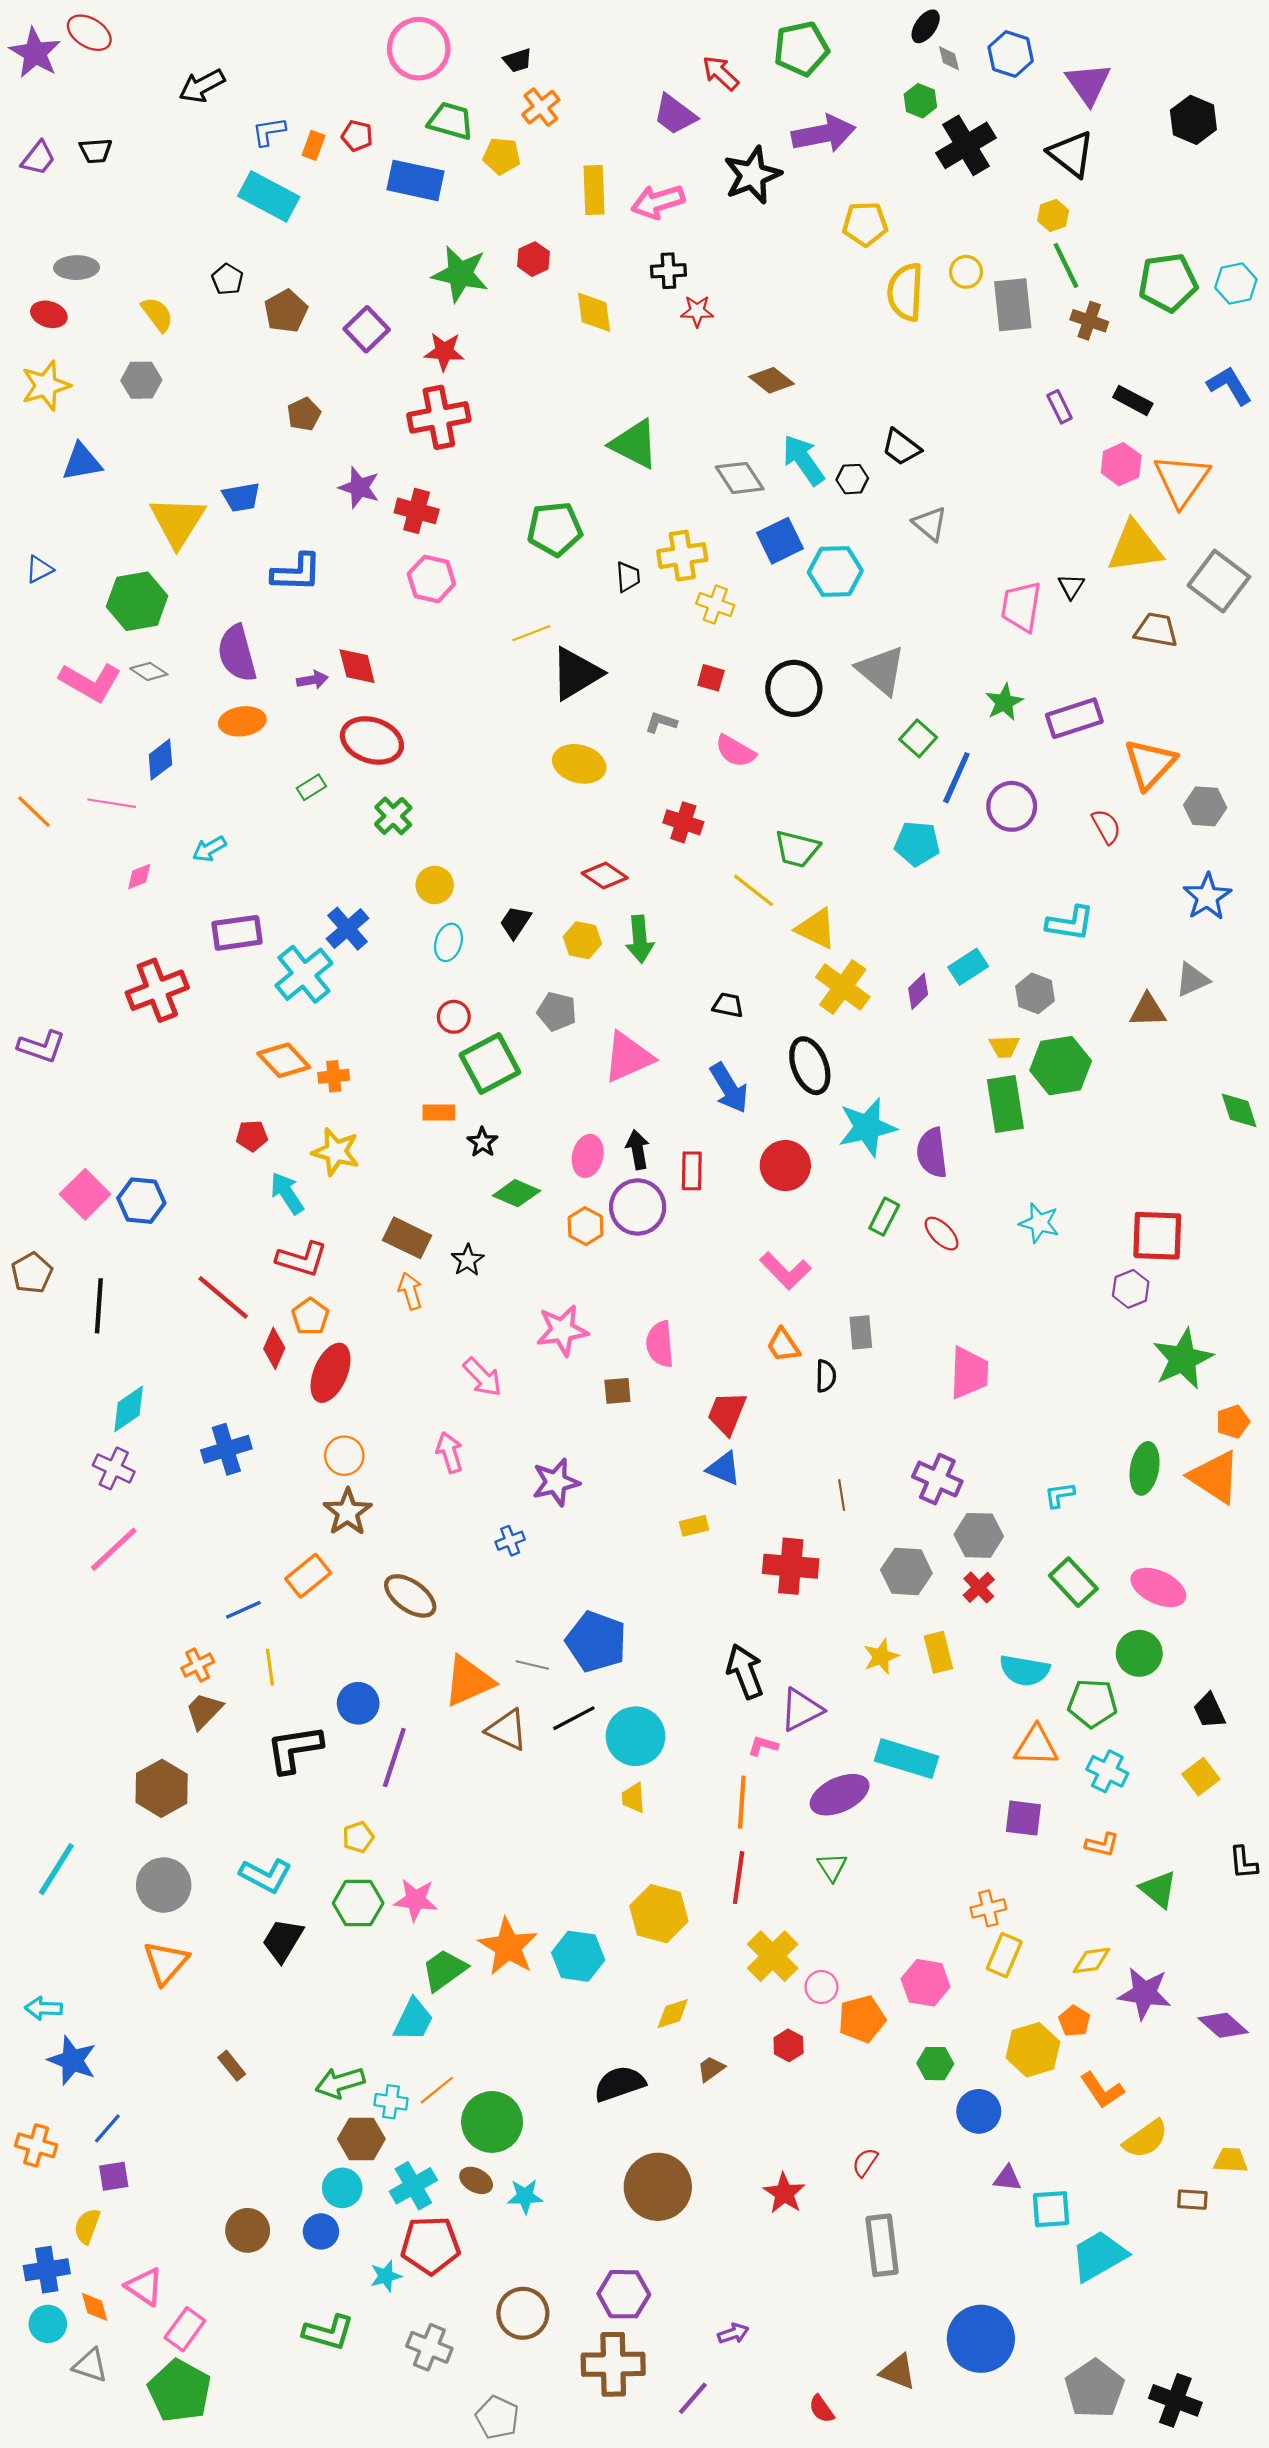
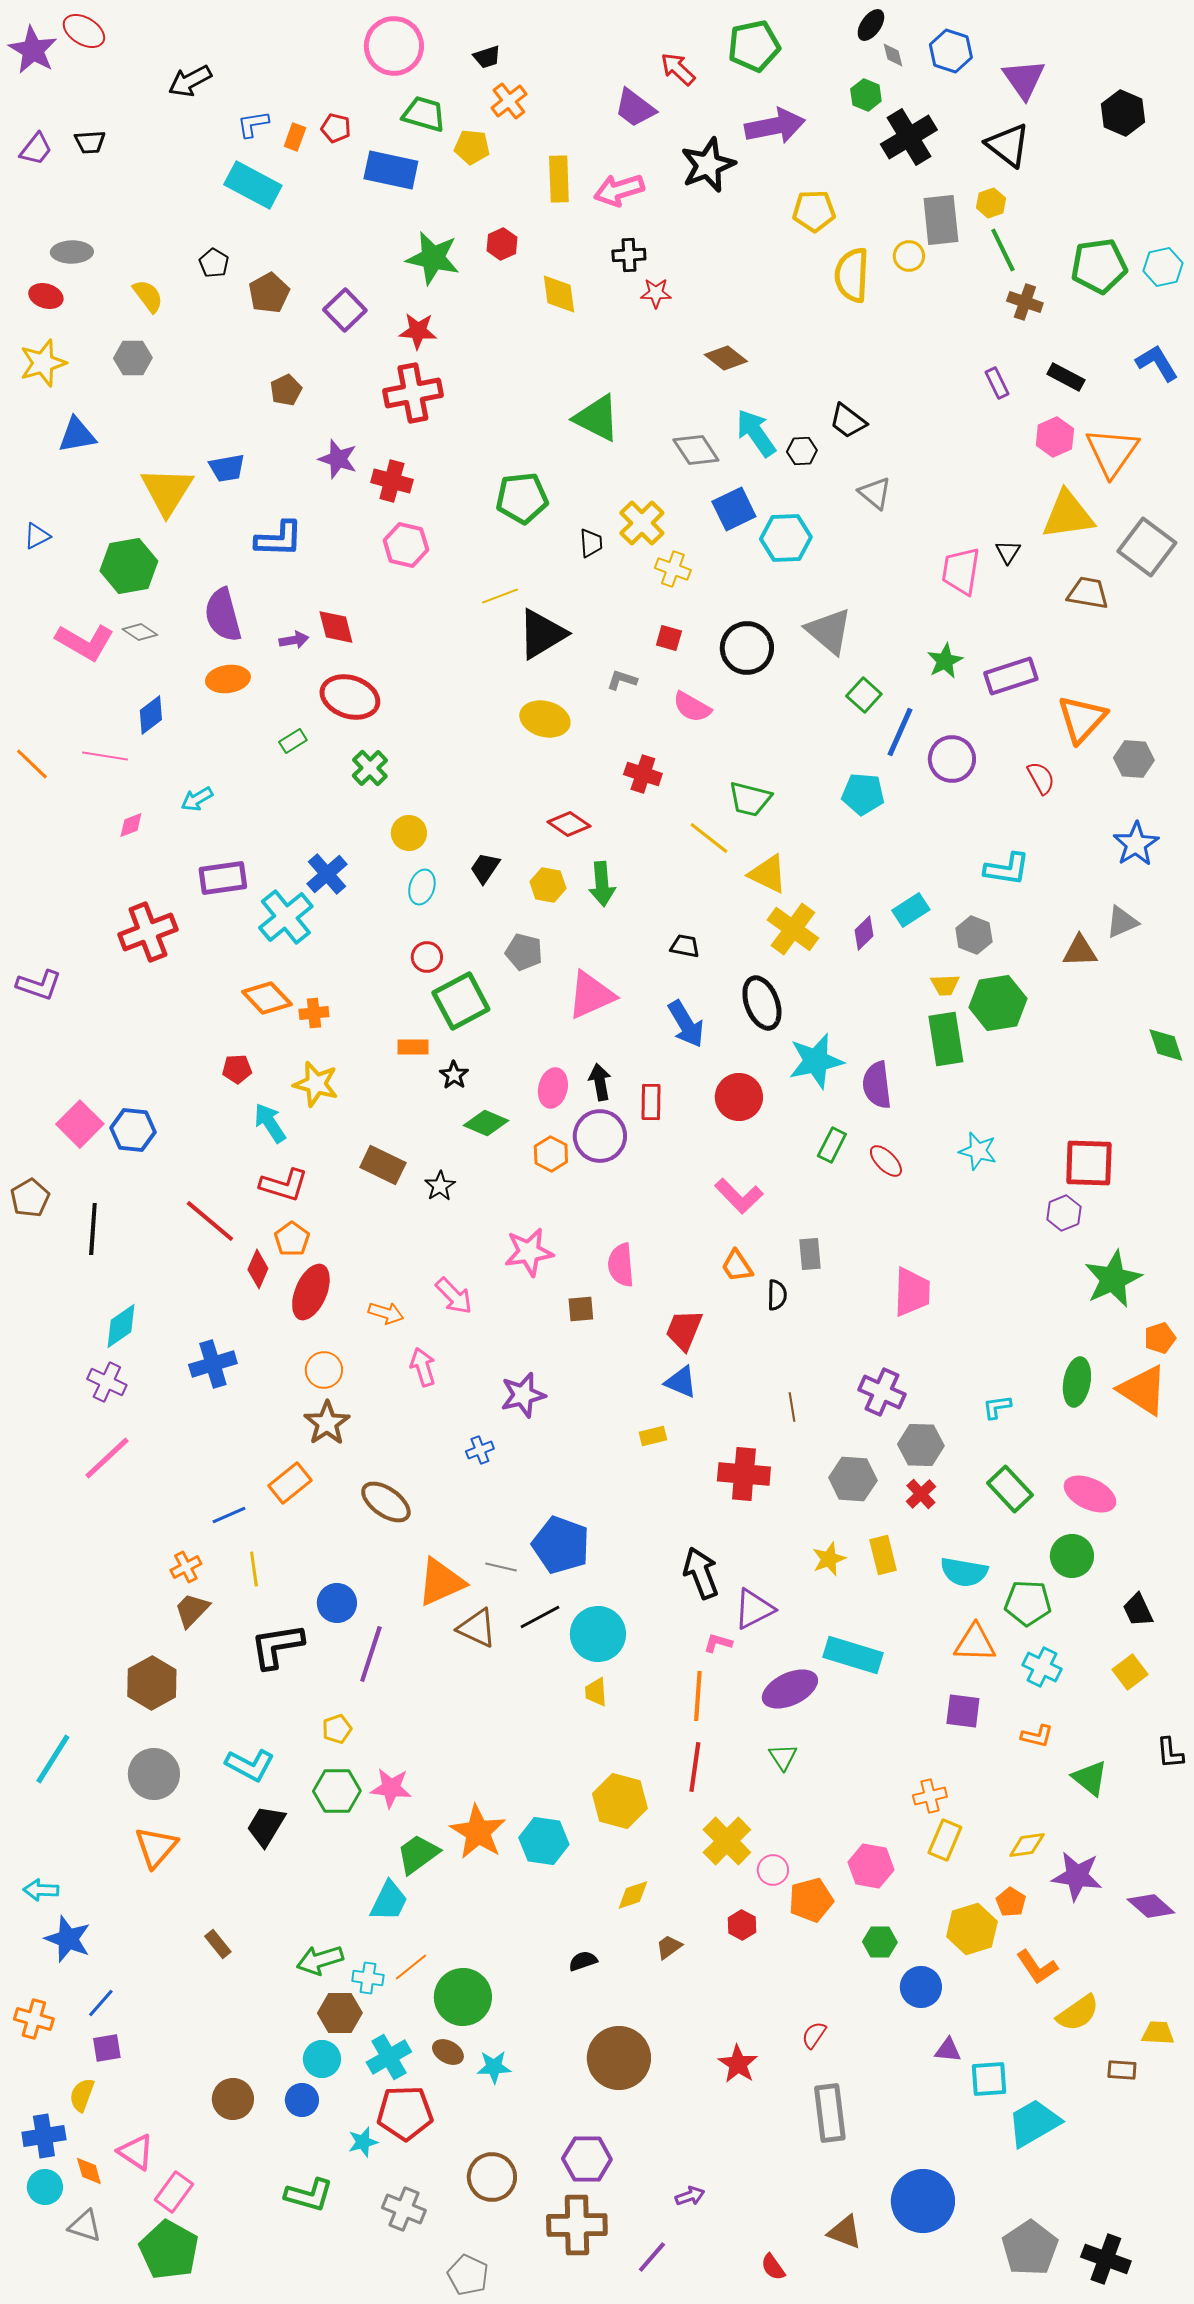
gray rectangle: (1013, 305) -> (941, 220), moved
yellow cross: (682, 556) -> (642, 523), turned -36
orange arrow: (410, 1291) -> (386, 1313), moved, turned 124
black semicircle: (620, 2084) -> (583, 1961), size x0.6

